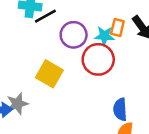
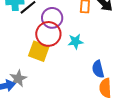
cyan star: (104, 36) -> (76, 41), moved
red circle: (98, 59) -> (48, 34), moved

